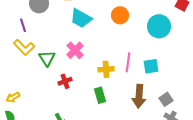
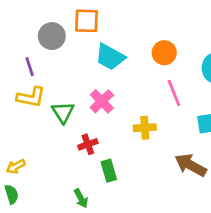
yellow L-shape: (24, 47) -> (31, 97), turned -35
pink line: (128, 62) -> (174, 93), moved, turned -30
green rectangle: (100, 95) -> (109, 171), moved
brown arrow: (139, 96) -> (191, 165), turned 115

